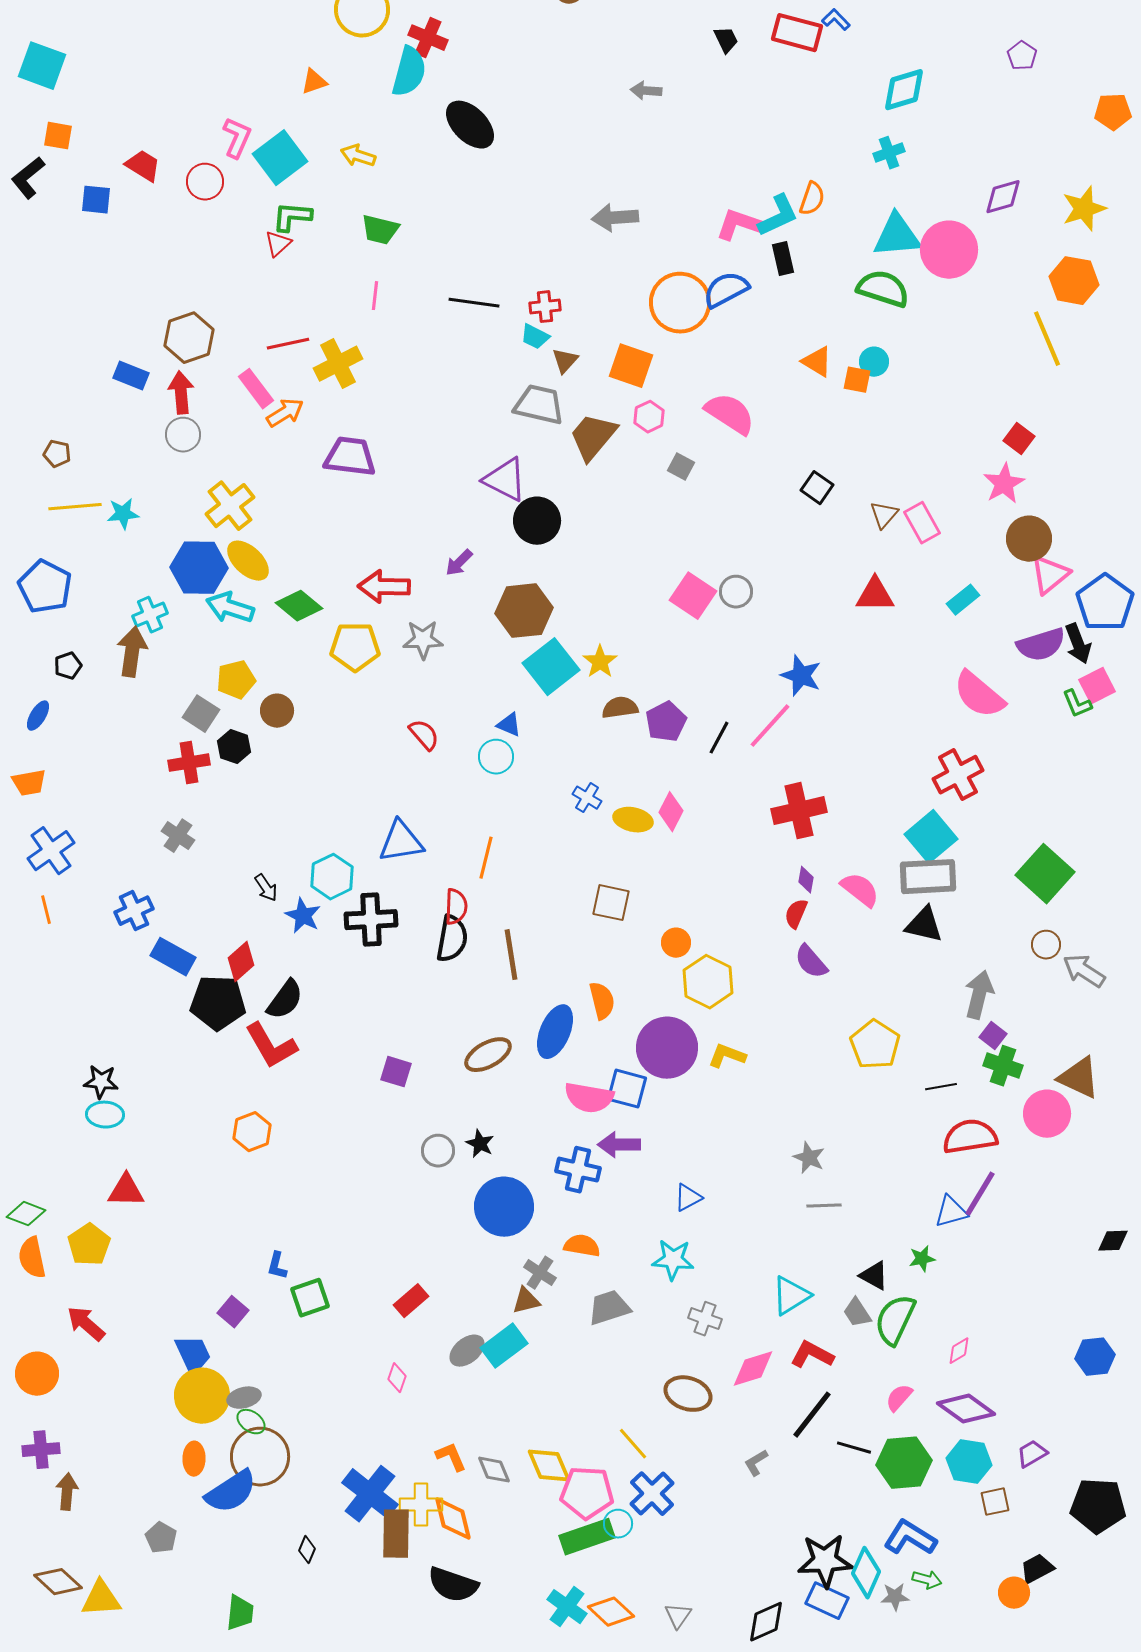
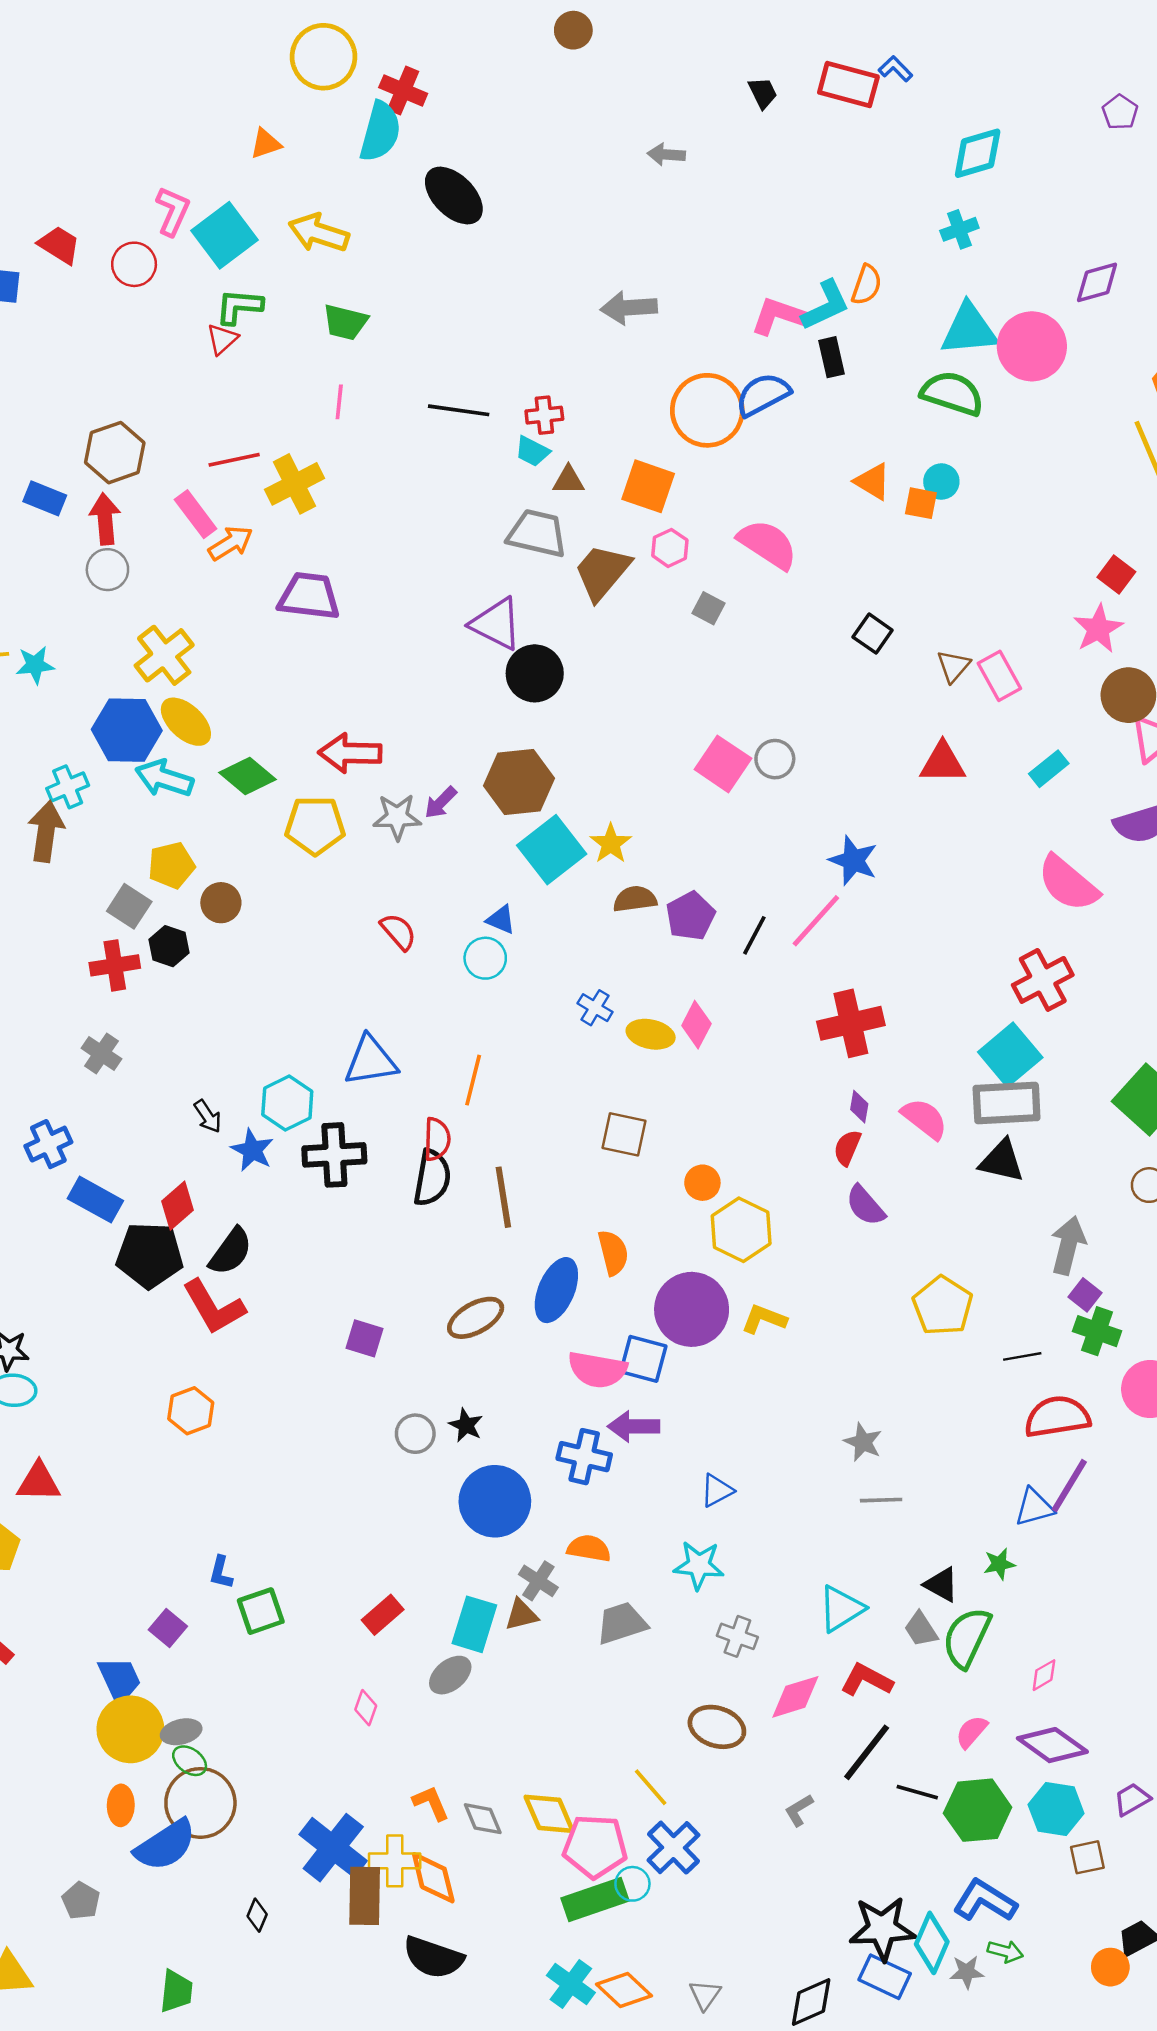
yellow arrow: (358, 156) -> (319, 233), size x1.4
brown triangle: (565, 361) -> (568, 480), turned 48
purple arrow: (459, 563) -> (441, 803), moved
cyan rectangle: (504, 1346) -> (474, 1624), moved, turned -36

